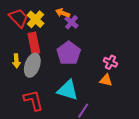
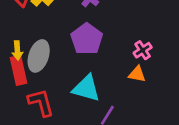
red rectangle: (34, 43) -> (19, 70), moved
pink cross: (110, 62) -> (143, 50), turned 32

